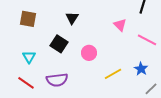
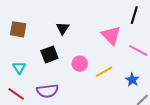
pink triangle: (120, 25) -> (111, 35), size x1.5
black square: (59, 44) -> (49, 55), turned 36
yellow line: (113, 74) -> (104, 72), moved

